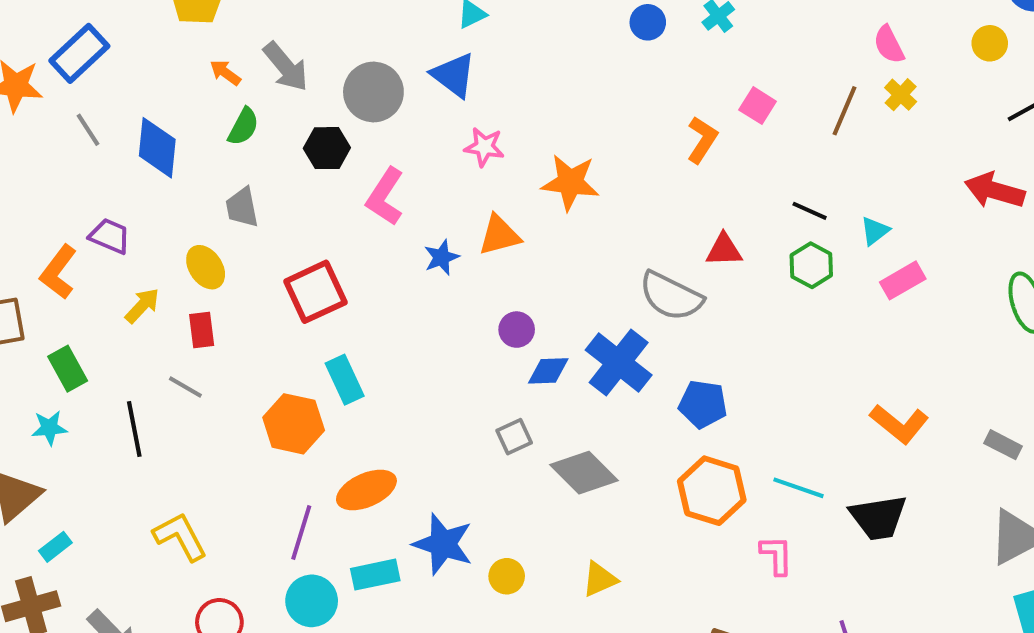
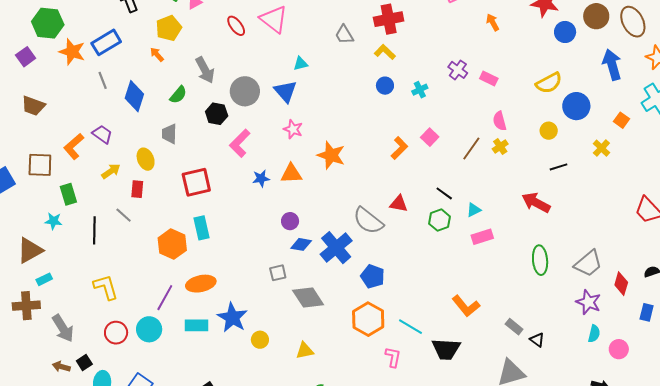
orange arrow: (225, 73) -> (157, 54), moved
cyan circle: (312, 601) -> (149, 329), moved

